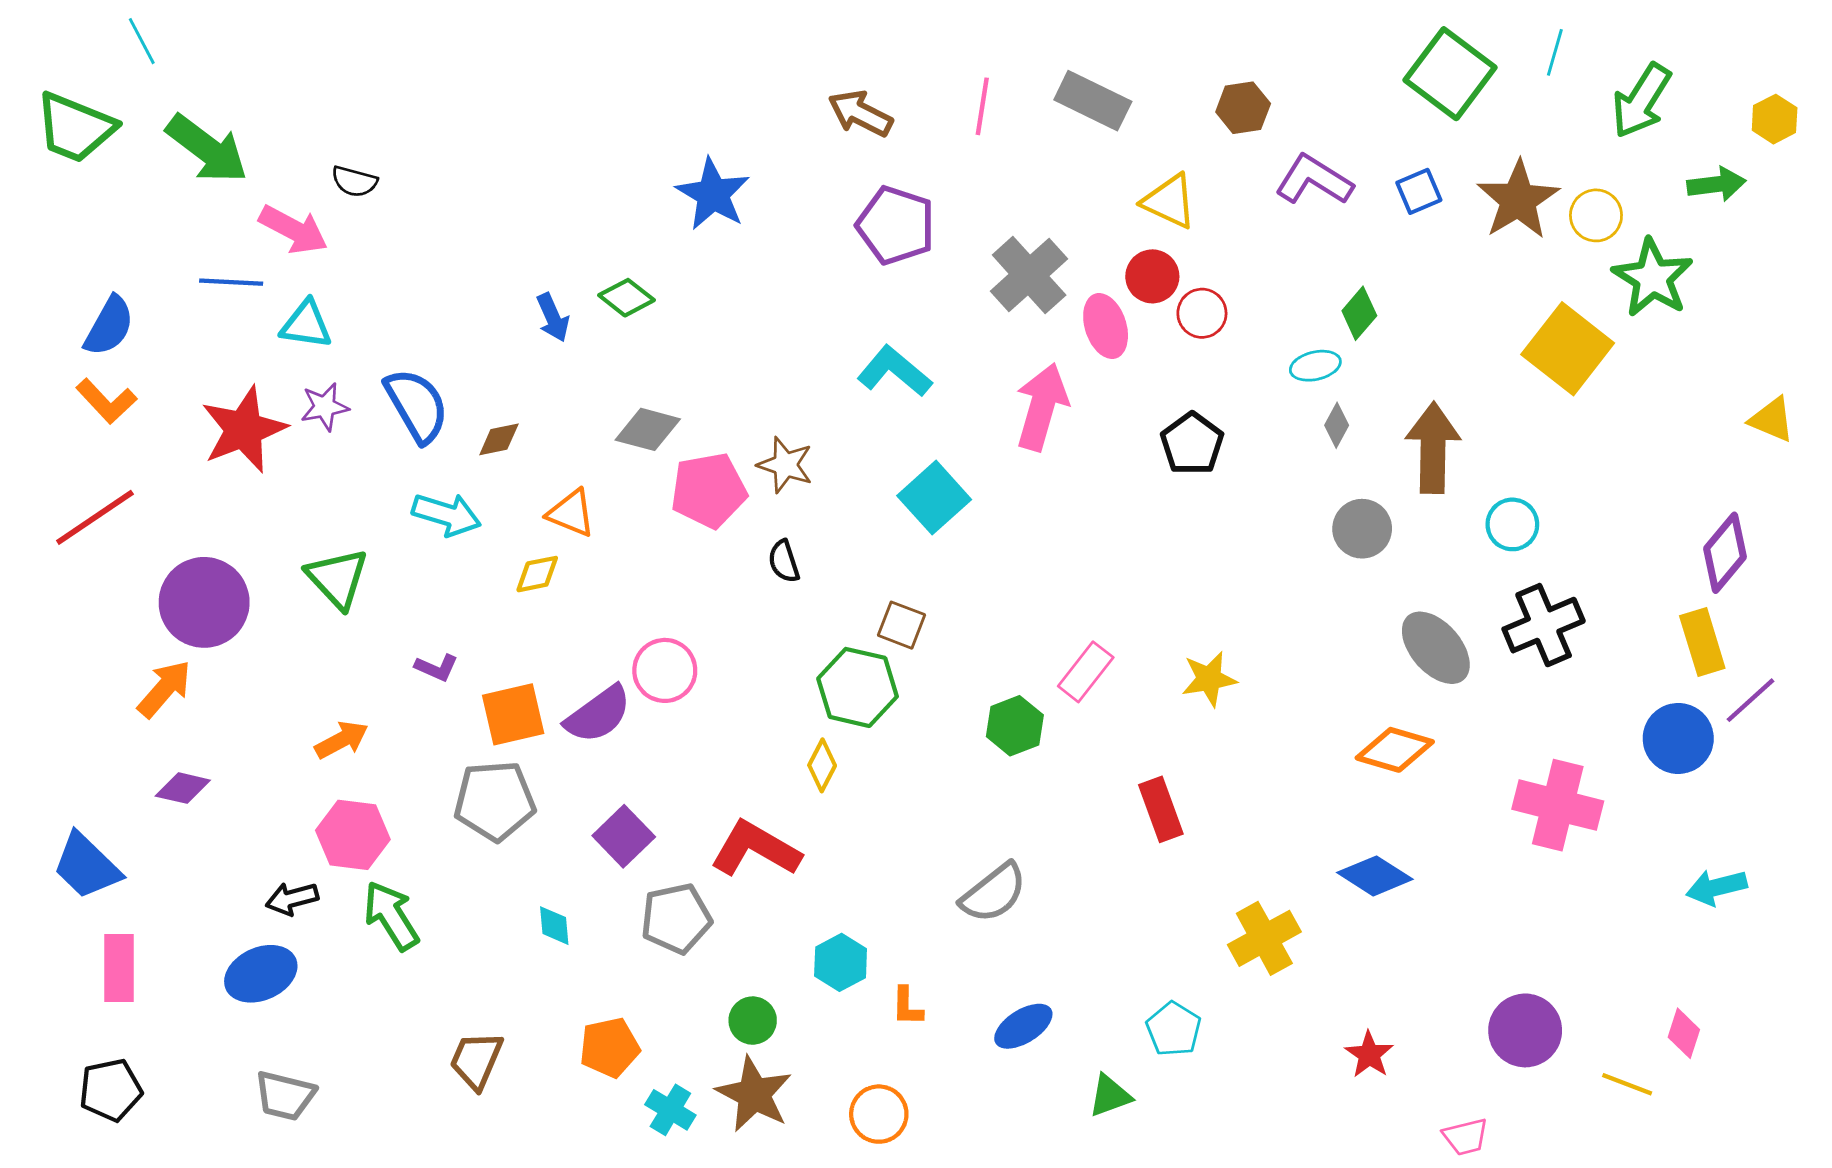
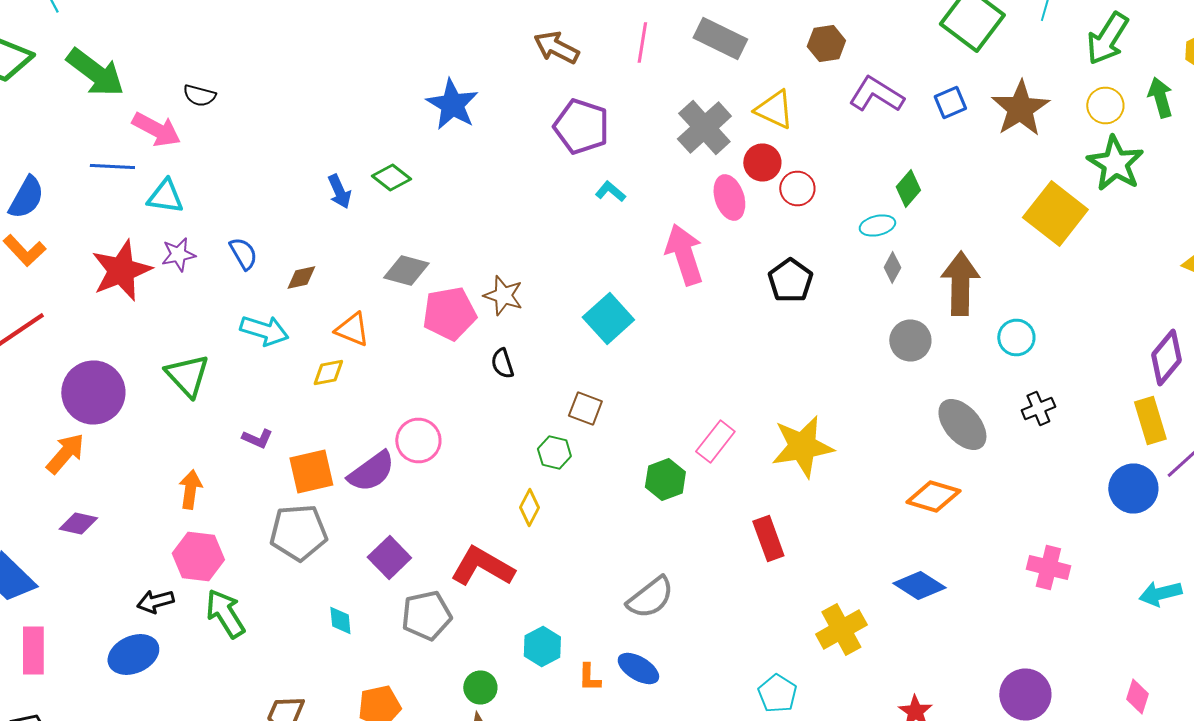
green arrow: (1716, 184) -> (1160, 98), turned -99
yellow circle: (1596, 215) -> (1105, 106), moved
gray cross: (1029, 275) -> (704, 128), moved
cyan L-shape: (894, 371) -> (610, 192), moved, size x0.6
blue semicircle: (417, 405) -> (243, 254), size x0.6
pink arrow: (1042, 407) -> (684, 254), turned -34
black cross: (1544, 625) -> (1038, 408), size x0.6
yellow star: (1209, 679) -> (802, 446), size x1.6
green hexagon: (858, 687) -> (554, 452), size x0.6
orange arrow: (342, 740) -> (190, 490), turned -54
pink cross: (1558, 805) -> (1048, 568), moved, size x0.7
blue ellipse: (1023, 1026) -> (638, 668), moved, turned 63

